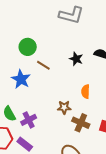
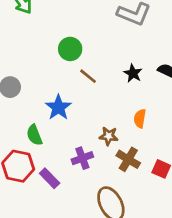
blue star: (21, 79) -> (58, 107), moved
purple cross: (29, 120) -> (82, 158), moved

